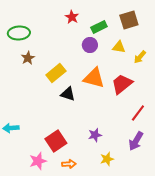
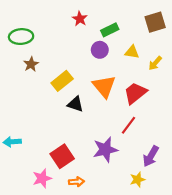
brown square: (129, 20) -> (155, 22), moved
orange triangle: (94, 78) -> (104, 86), turned 35
red line: (138, 113) -> (129, 125), moved
purple star: (95, 135) -> (105, 150), size x1.6
yellow star: (107, 159) -> (137, 180), moved

